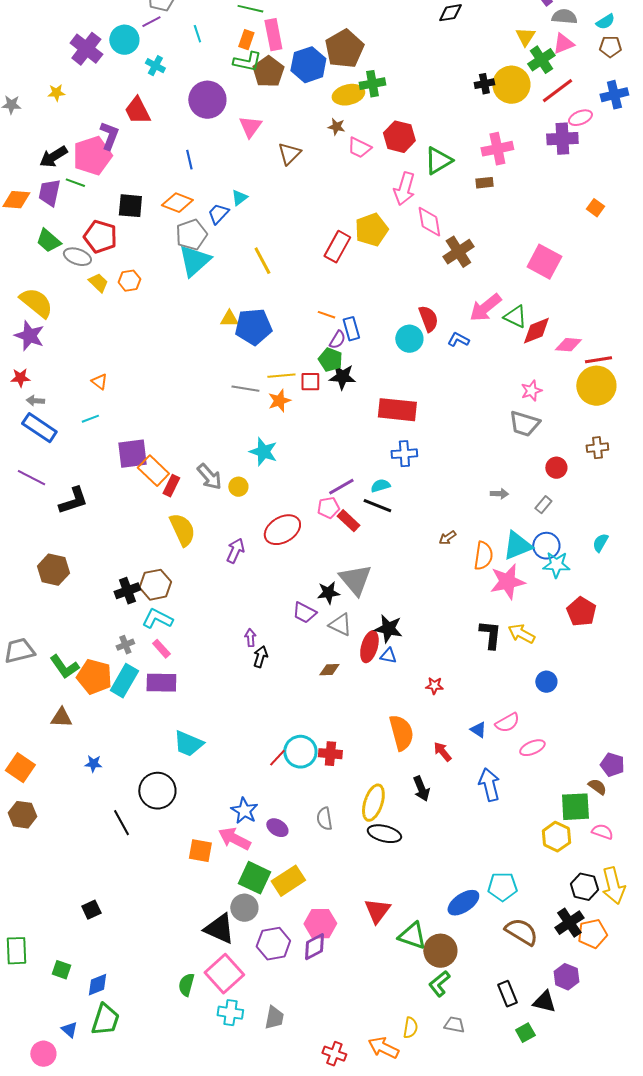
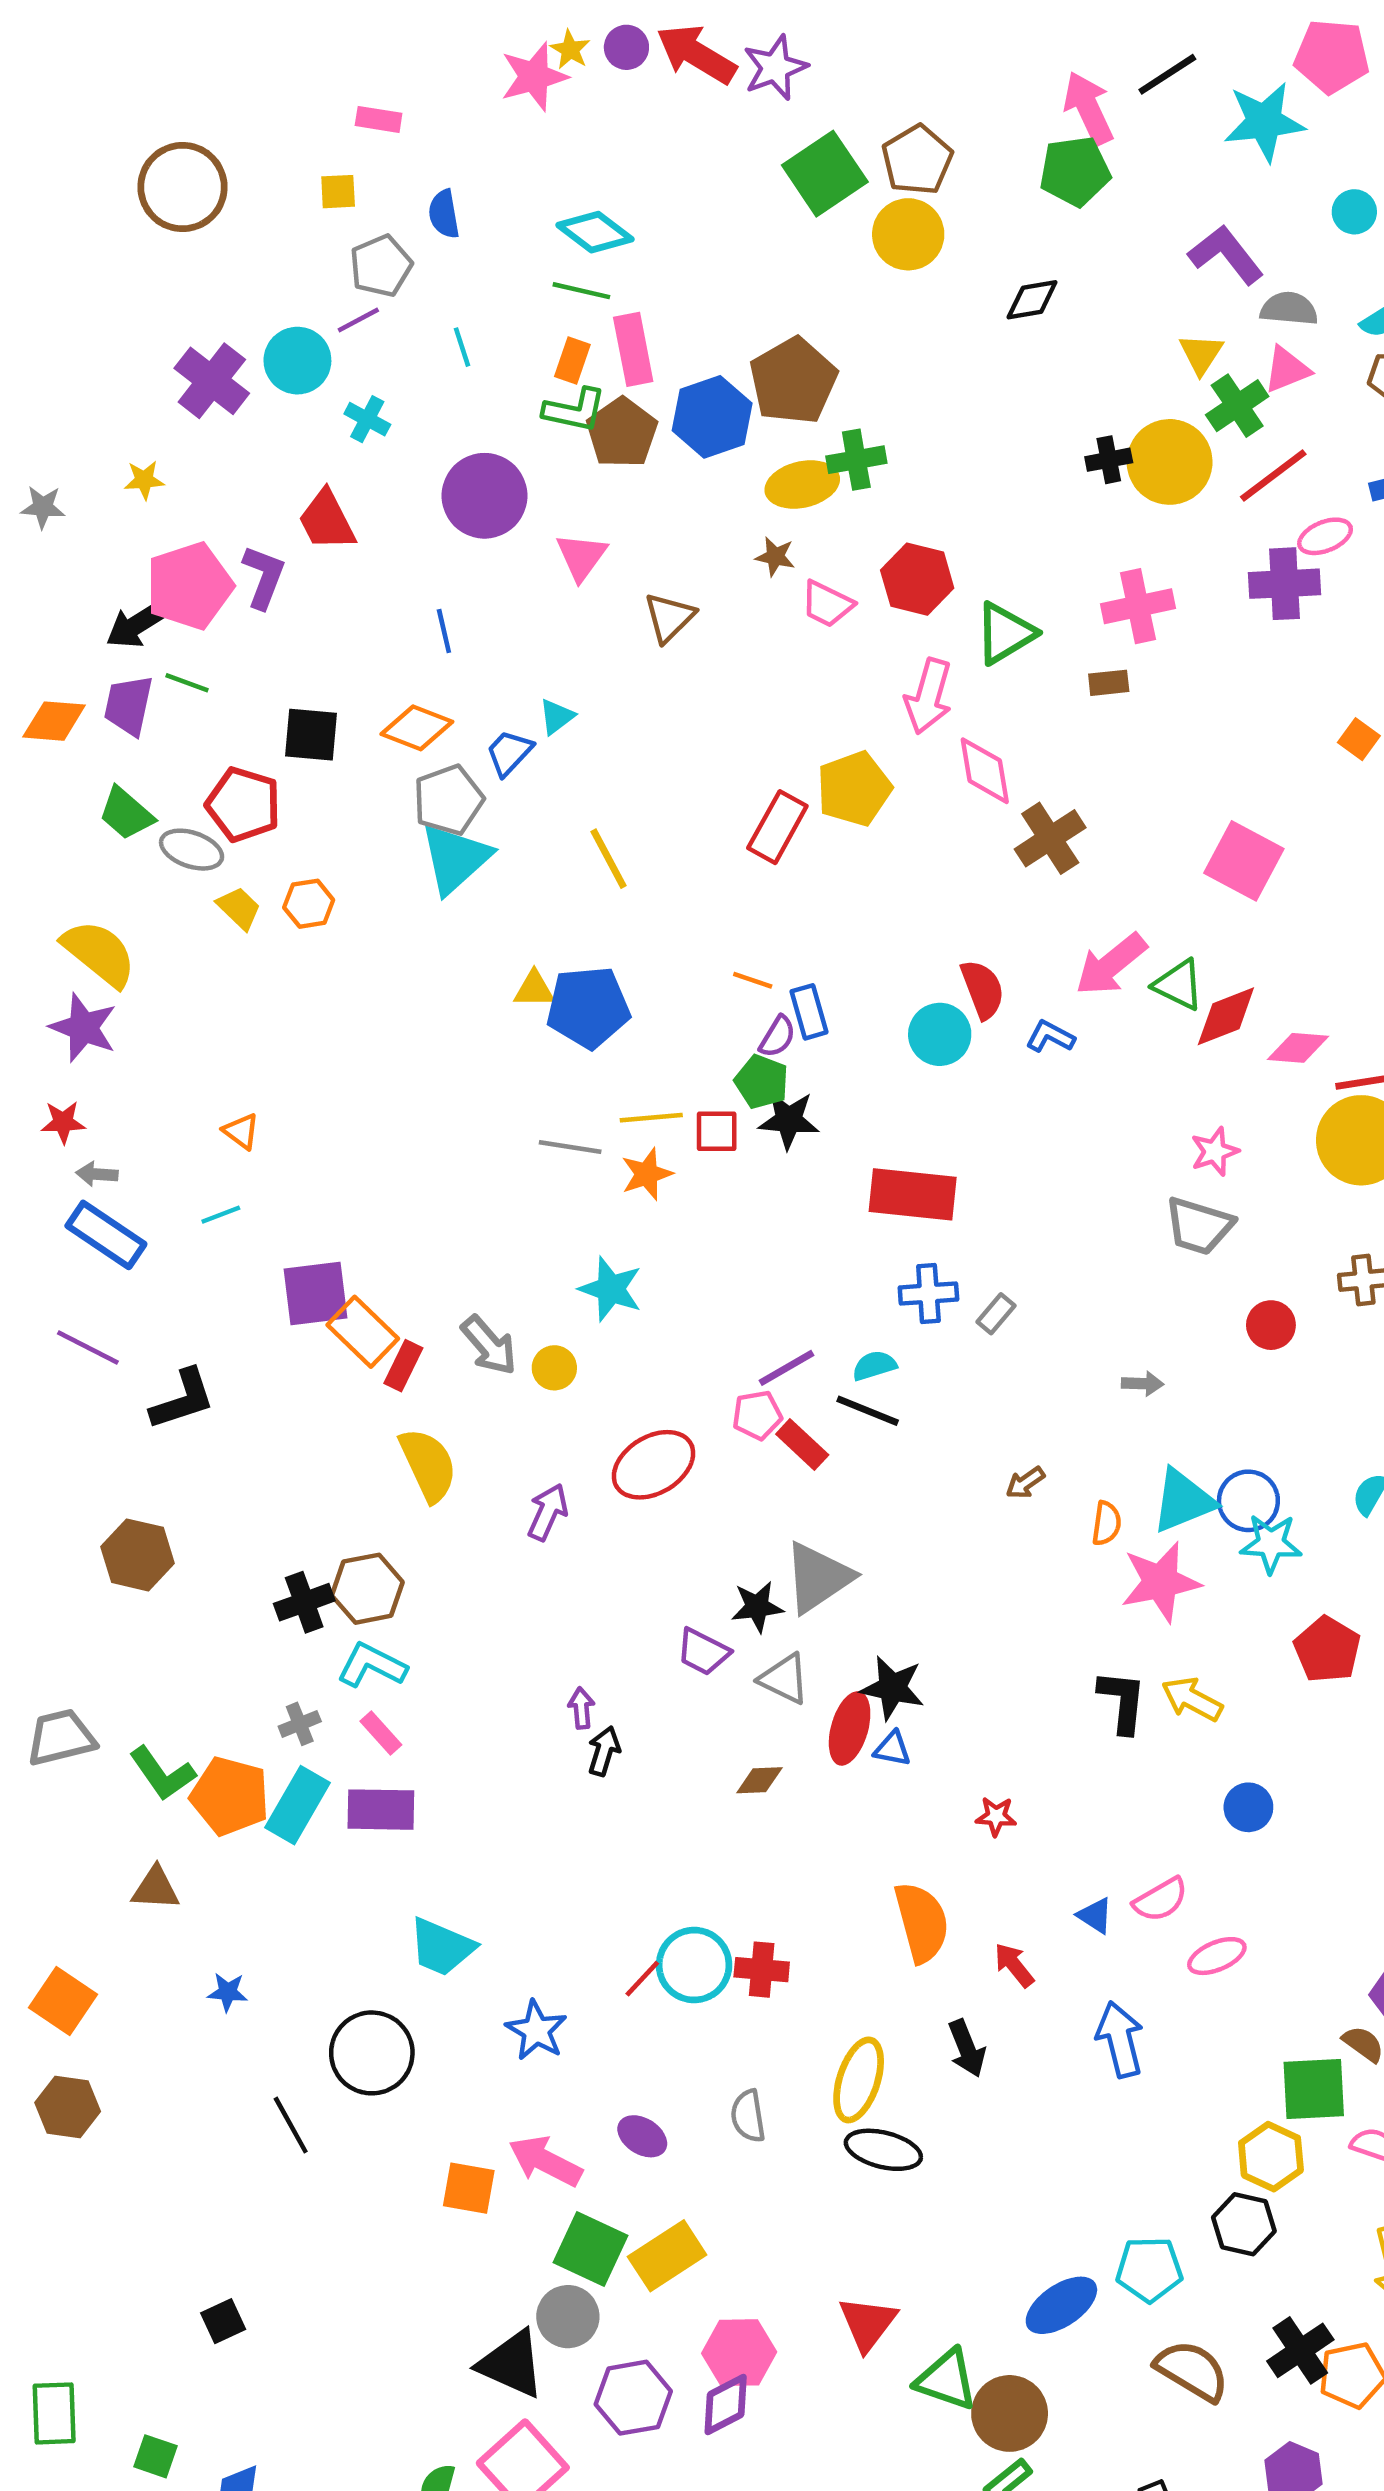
pink pentagon: (92, 156) -> (189, 586), moved
gray rectangle: (543, 505) -> (996, 1314), moved
orange semicircle: (483, 556) -> (1106, 1523), size x0.7
gray triangle: (355, 580) -> (818, 1577), turned 36
blue star: (244, 811) -> (536, 2030), moved
black hexagon: (584, 887) -> (1244, 2224), moved

